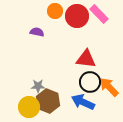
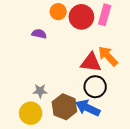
pink rectangle: (99, 14) -> (105, 15), turned 60
orange arrow: (109, 87) -> (108, 56), moved
brown hexagon: (48, 101) -> (64, 107), moved

